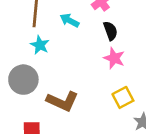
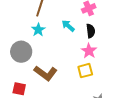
cyan arrow: (70, 20) -> (68, 26), moved
yellow square: (123, 97) -> (85, 71), moved

